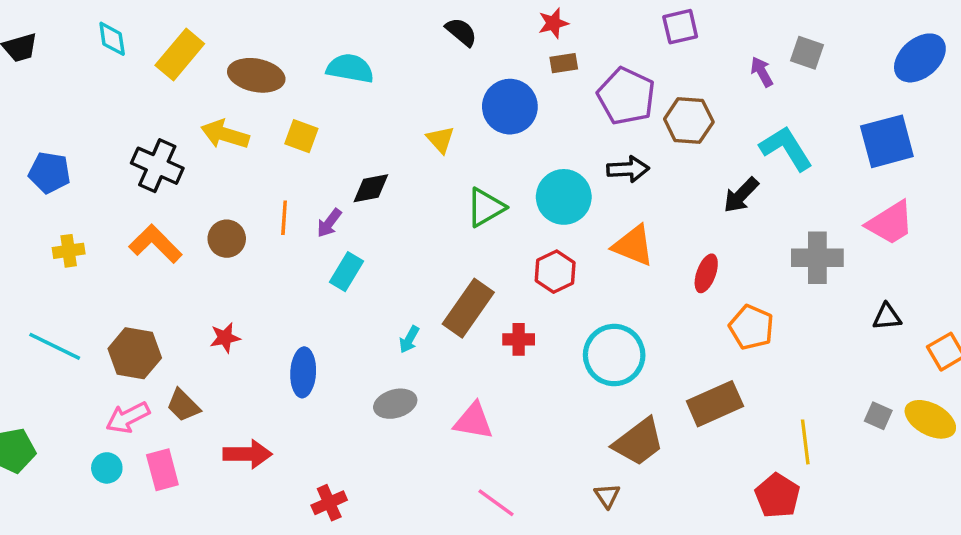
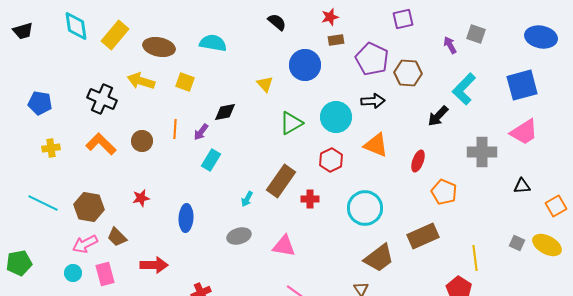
cyan diamond: (112, 39) -> (76, 26), size x1.4
blue ellipse: (920, 58) -> (541, 37), turned 52
cyan L-shape: (786, 148) -> (464, 89), turned -104

